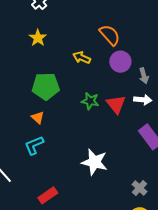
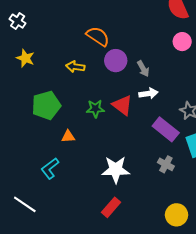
orange triangle: (38, 118) -> (68, 136), moved, turned -32
gray cross: (140, 188) -> (166, 164), moved
red rectangle: (48, 195) -> (111, 207), moved

